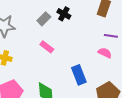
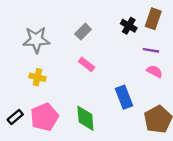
black cross: (64, 14) -> (129, 26), moved
purple line: (111, 36) -> (151, 50), moved

